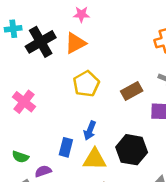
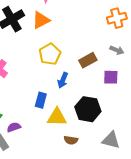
blue arrow: (90, 131) -> (63, 80), moved
blue rectangle: (66, 147) -> (41, 100), moved

